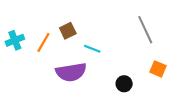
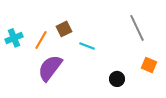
purple semicircle: (71, 72) -> (50, 68), moved, turned 136

